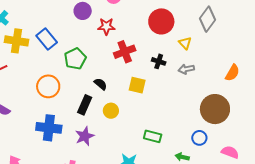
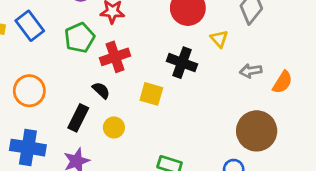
red cross: (125, 52) -> (115, 57), moved
green pentagon: (75, 59) -> (80, 38), moved
black cross: (159, 61) -> (182, 63), size x1.5
gray arrow: (186, 69) -> (251, 71), moved

